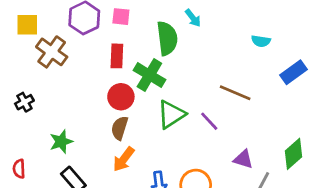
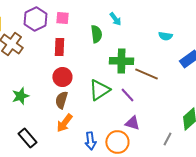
green semicircle: (167, 38) -> (96, 34), size x0.7
green cross: (149, 75) -> (121, 61), moved, turned -30
green star: (61, 142) -> (20, 96), moved
purple triangle: (243, 159) -> (132, 123), moved

